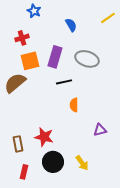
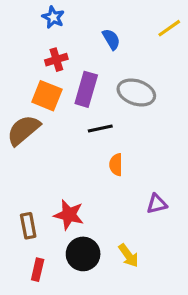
red cross: (22, 38) -> (56, 60), moved
orange square: (30, 61) -> (47, 96), turned 36

